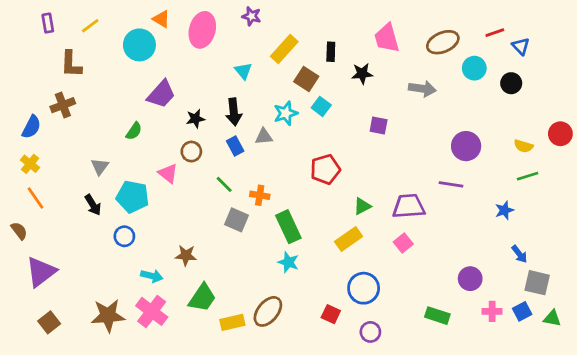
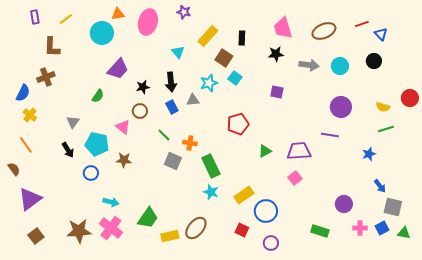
orange triangle: (161, 19) -> (118, 14), turned -40
cyan circle: (474, 68) -> (340, 66), moved
black star: (362, 74) -> (276, 54), moved
yellow cross: (30, 164) -> (30, 115), moved
yellow rectangle: (349, 239) -> (244, 195), moved
brown star: (186, 255) -> (124, 160), moved

